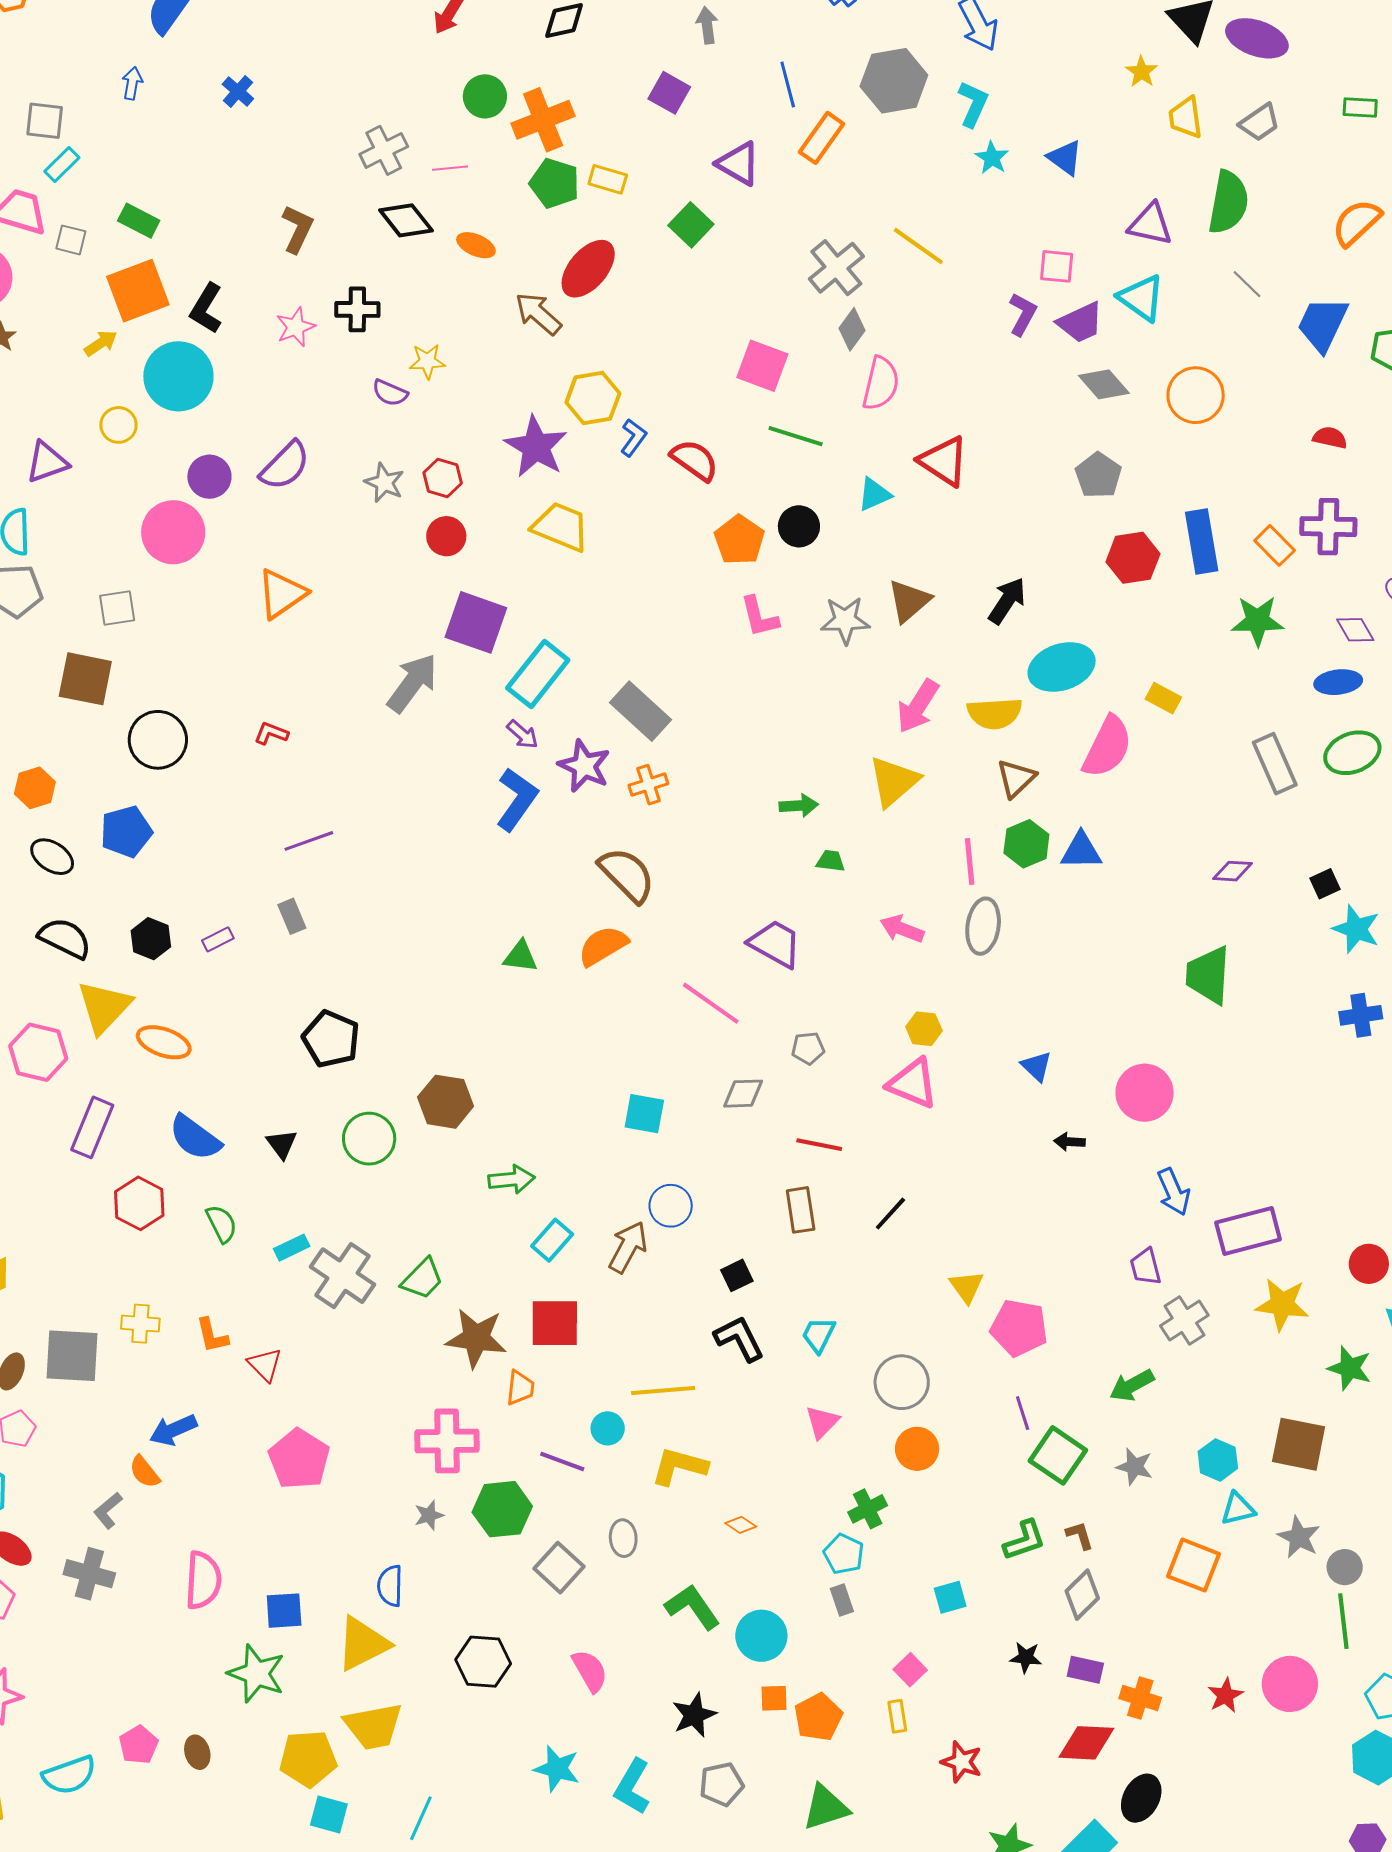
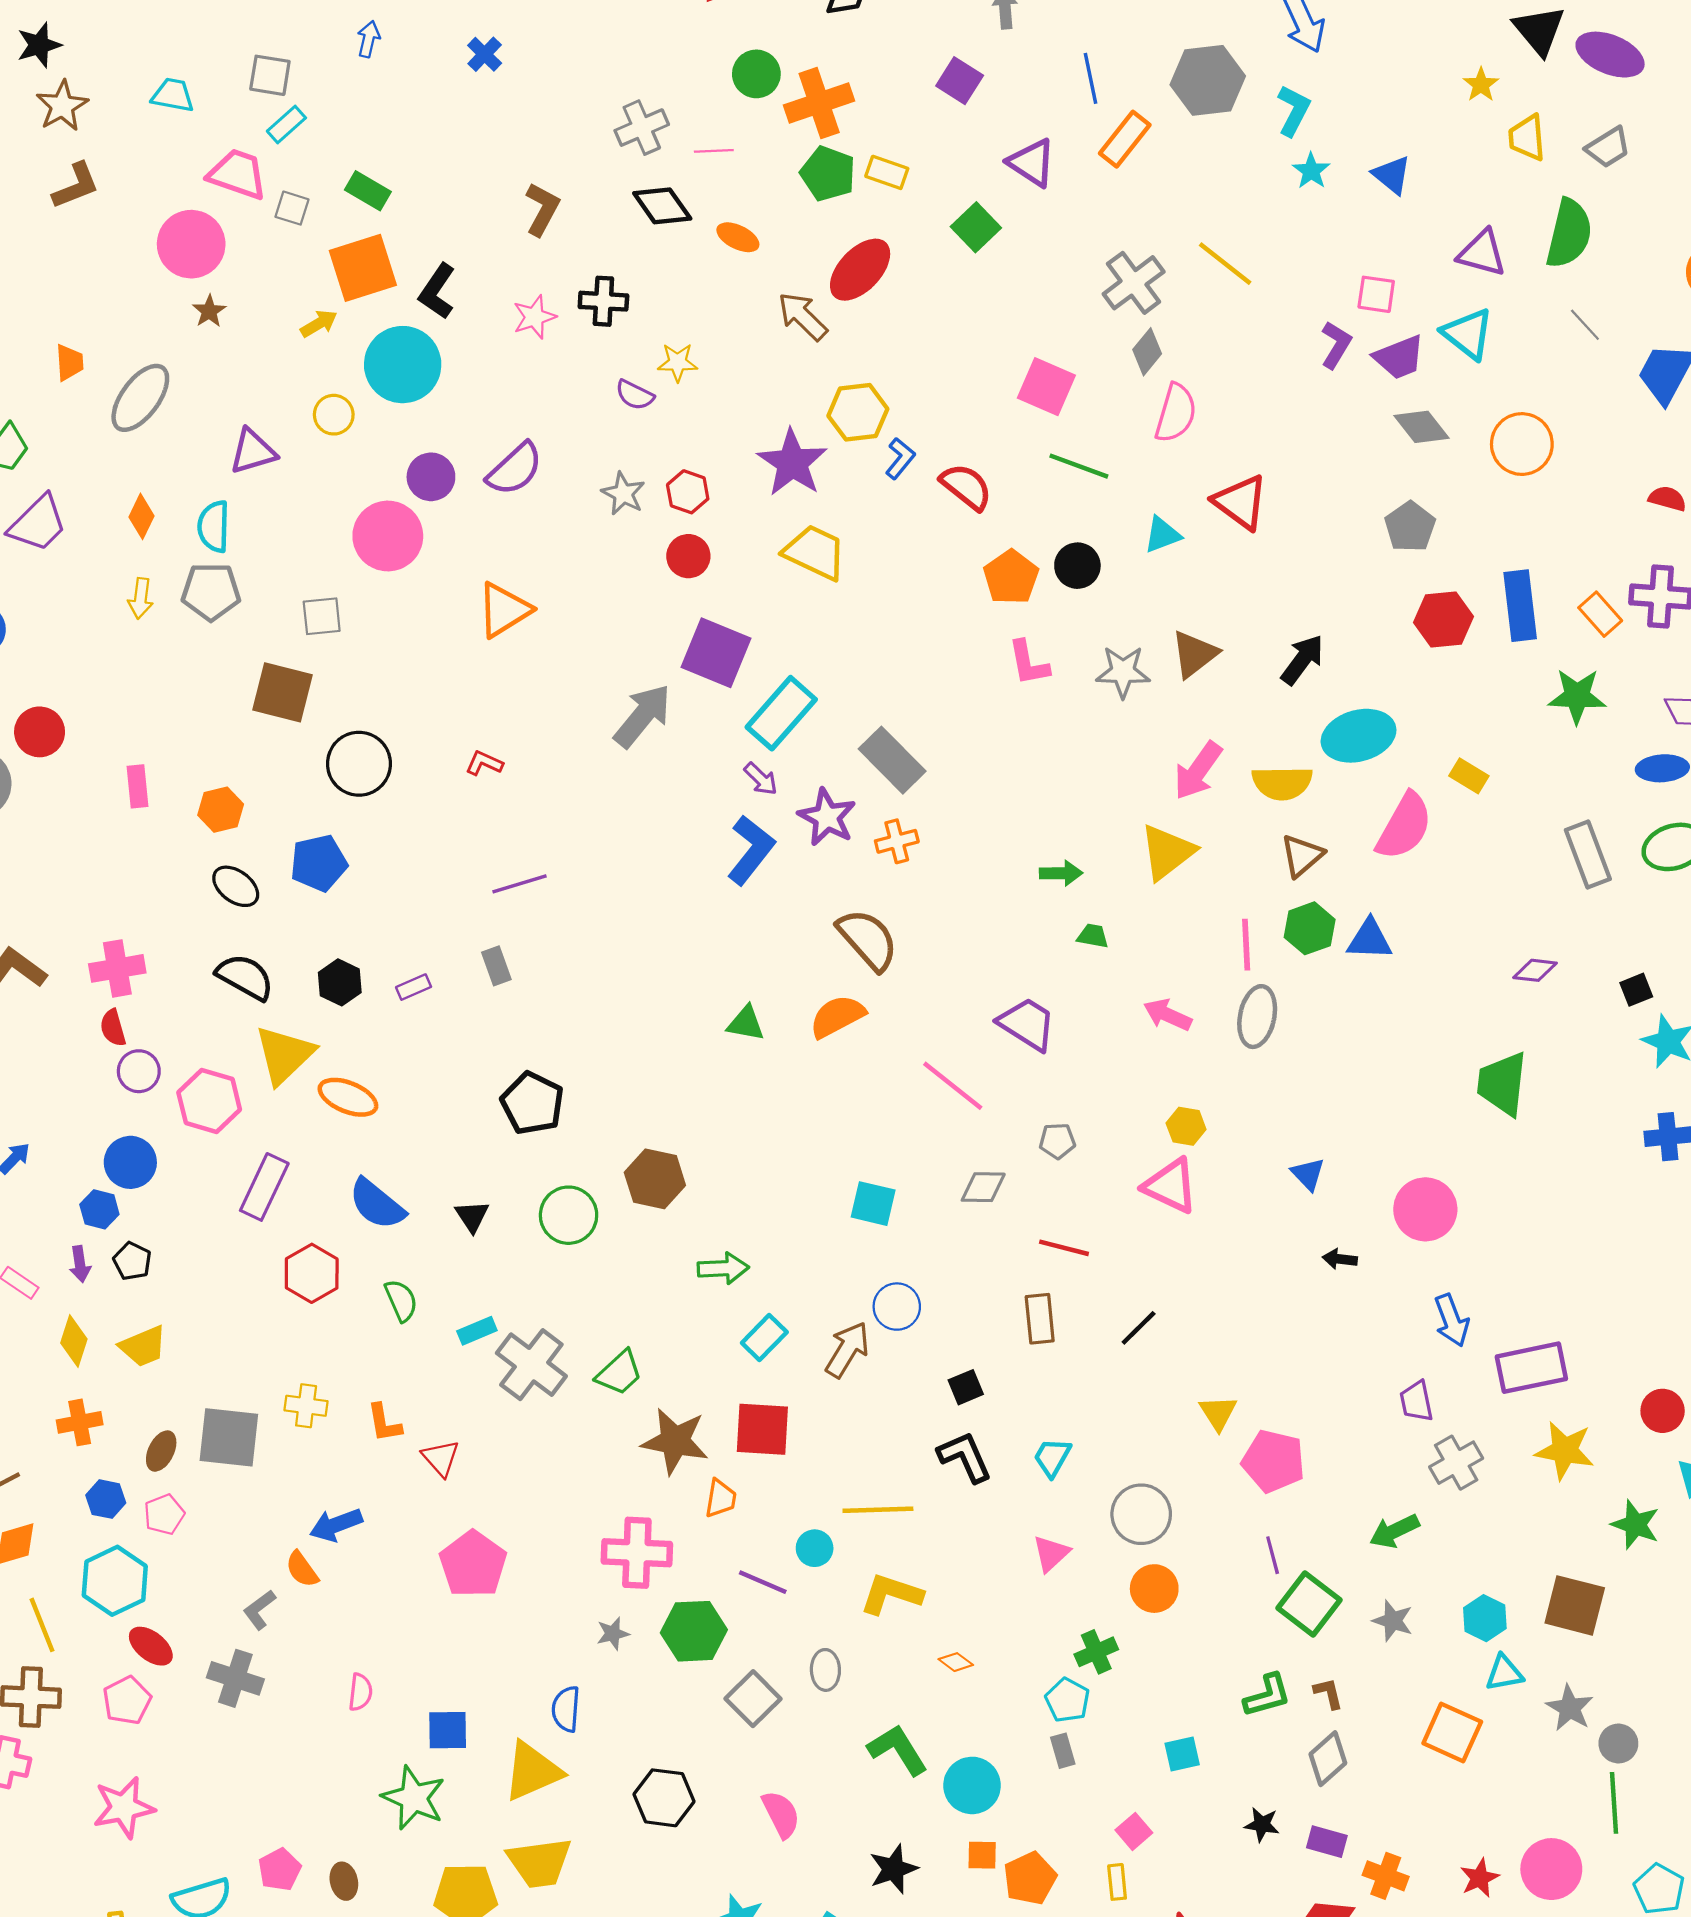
pink semicircle: (203, 1580) -> (360, 1692), size x0.6

